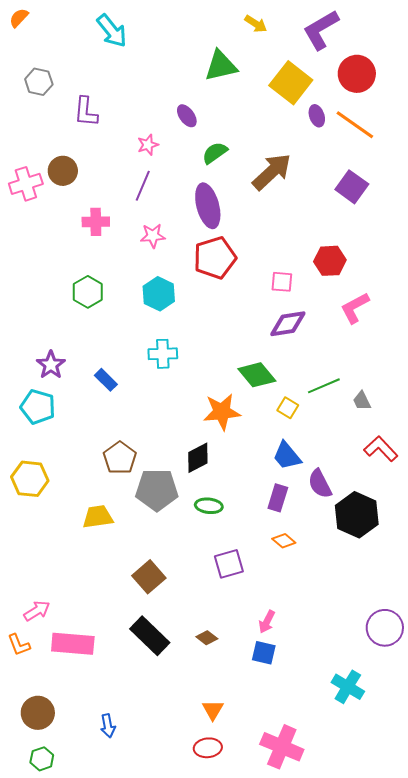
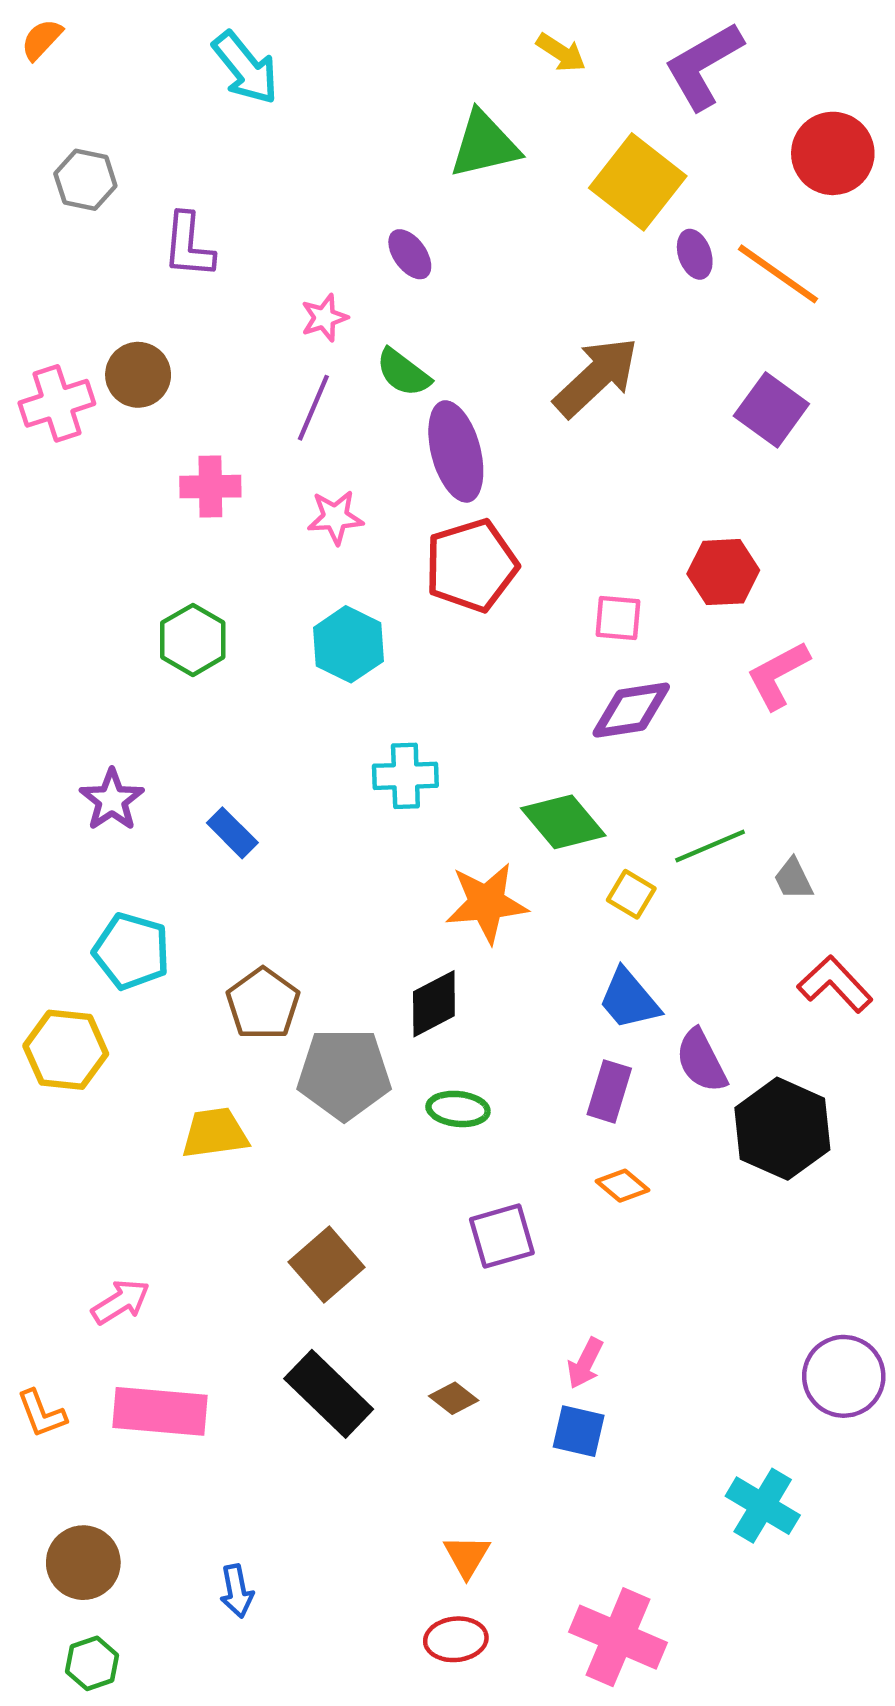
red circle: (357, 74) -> (833, 153), moved
green semicircle: (215, 153) -> (403, 373), moved, turned -108
cyan cross: (163, 354) -> (405, 776), moved
cyan pentagon: (38, 407) -> (131, 951), moved
pink arrow: (37, 611) -> (121, 1302), moved

